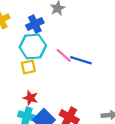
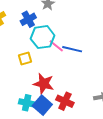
cyan hexagon: (33, 47) -> (43, 37), moved
red star: (31, 98) -> (44, 84), moved, size x1.5

